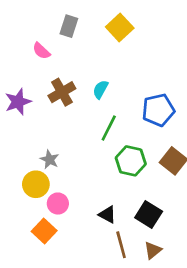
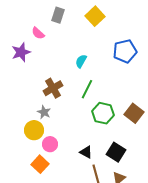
brown cross: (62, 92) -> (53, 88), moved
purple star: (18, 102) -> (21, 52), moved
blue pentagon: (158, 110) -> (125, 51), moved

